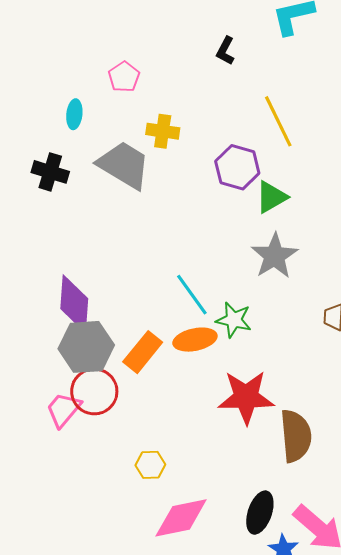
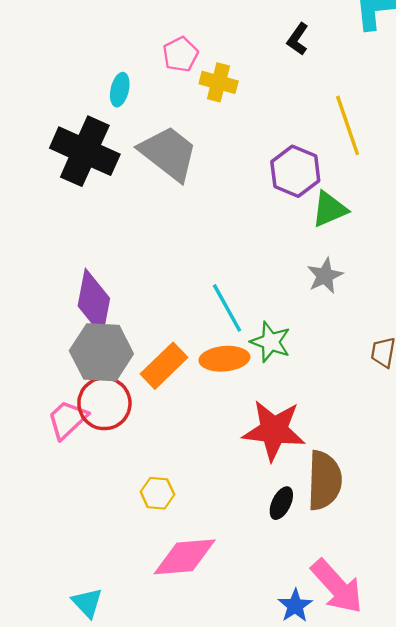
yellow cross: (163, 131) -> (219, 82), moved
black cross: (50, 172) -> (85, 151), size x1.6
gray star: (274, 256) -> (325, 276), size x0.7
black ellipse: (260, 513) -> (281, 503), moved, size x0.7

